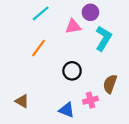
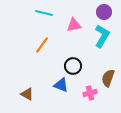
purple circle: (90, 12) -> (104, 12), moved
cyan line: (41, 13) -> (44, 13), turned 54
blue triangle: (67, 110) -> (61, 85), moved

